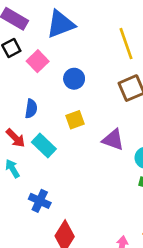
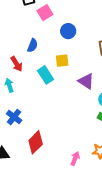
cyan rectangle: (44, 146) -> (46, 75), moved
blue cross: (40, 201) -> (14, 117), moved

